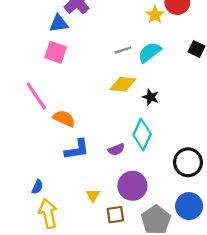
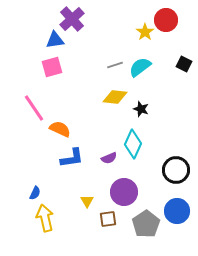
pink square: (56, 52) -> (52, 67), turned -35

